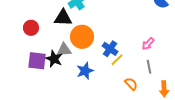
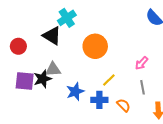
black triangle: (63, 18) -> (52, 36), turned 30
orange circle: (82, 37) -> (95, 46), moved
blue cross: (110, 49) -> (99, 100), moved, turned -35
black star: (54, 59) -> (43, 79), turned 30

